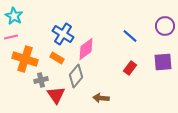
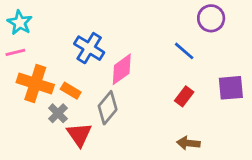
purple circle: (165, 26) -> (211, 18), moved
orange rectangle: (57, 58) -> (71, 91), moved
gray cross: (41, 80) -> (58, 113), turned -32
brown arrow: (101, 98) -> (188, 143), moved

